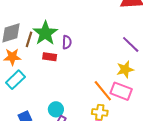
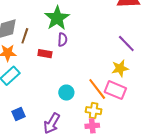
green star: (45, 33) -> (57, 18), moved
cyan circle: (56, 109) -> (66, 93), moved

